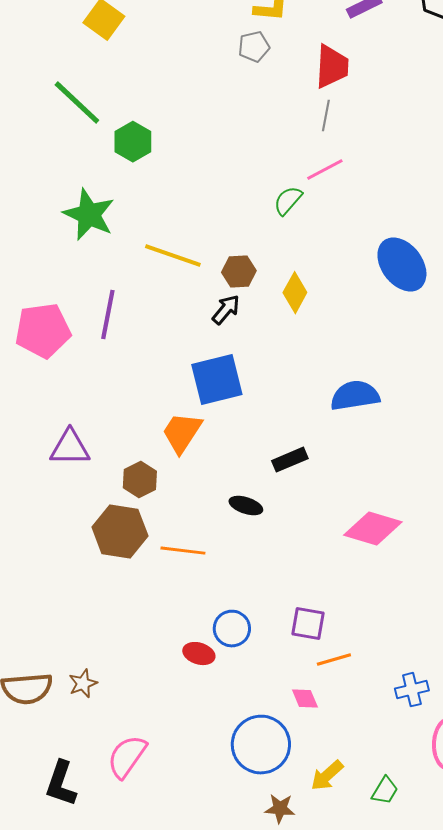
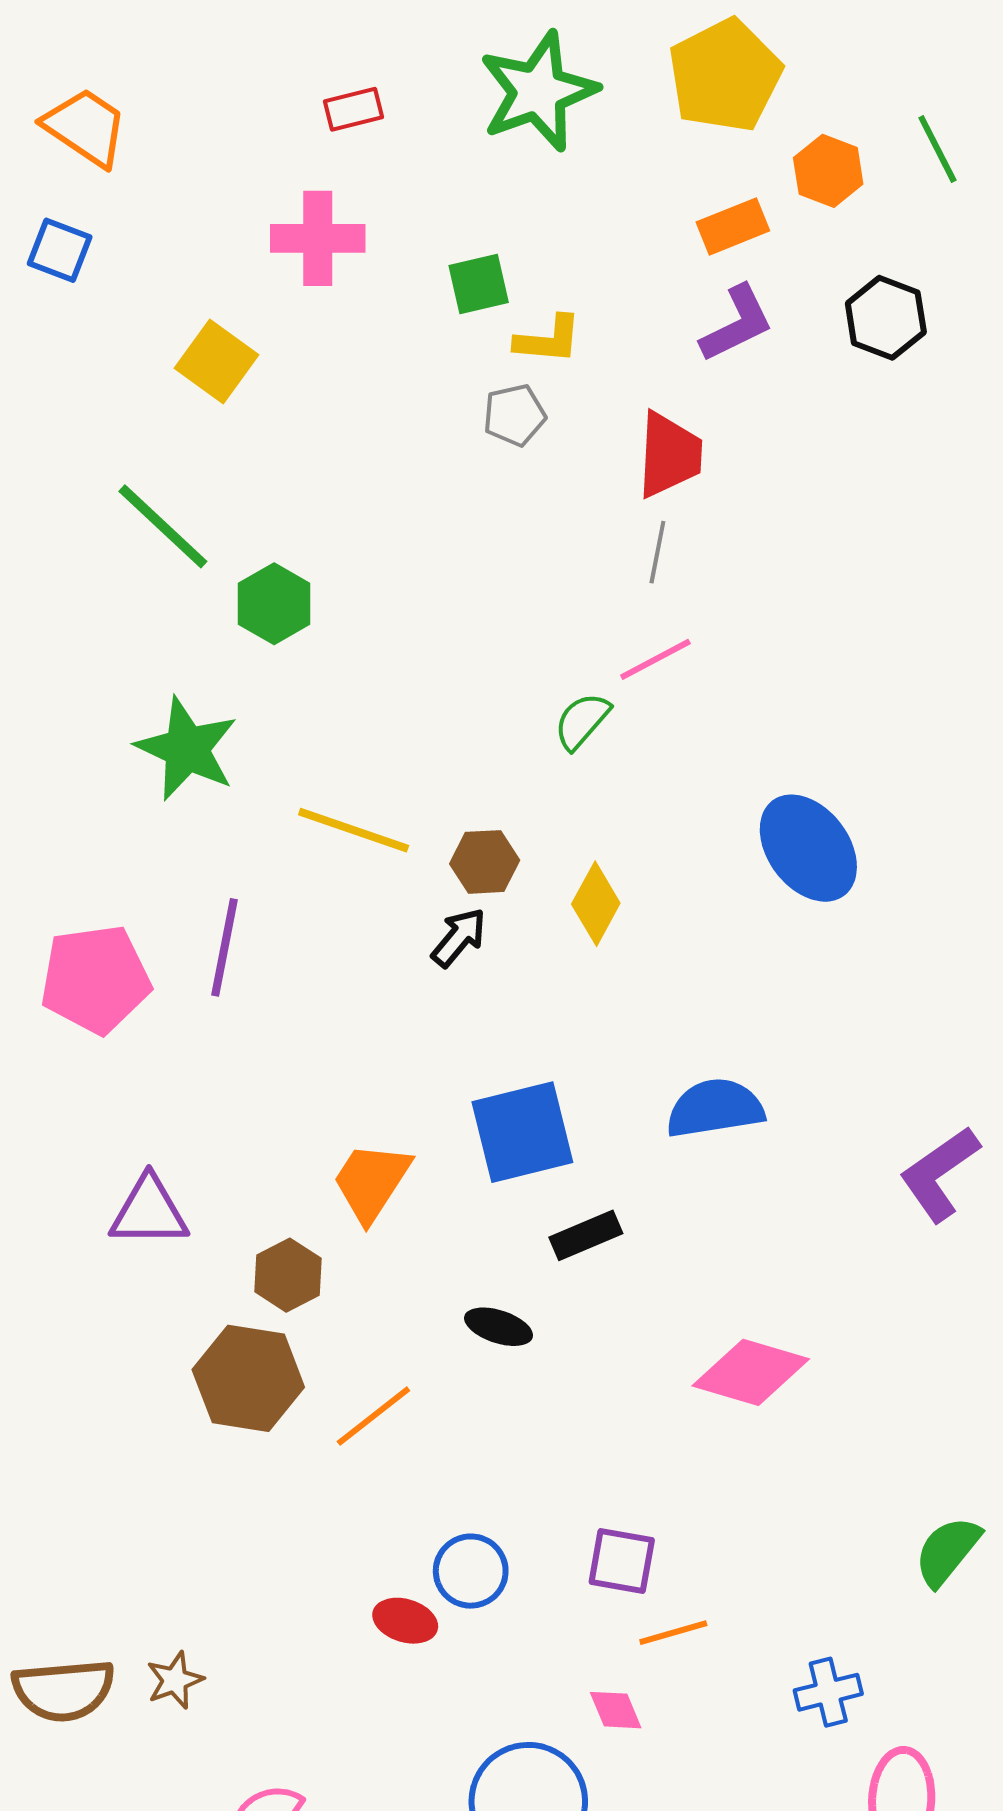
blue square: (217, 380) -> (522, 1132), moved
orange line: (183, 551) -> (373, 1416), turned -45

